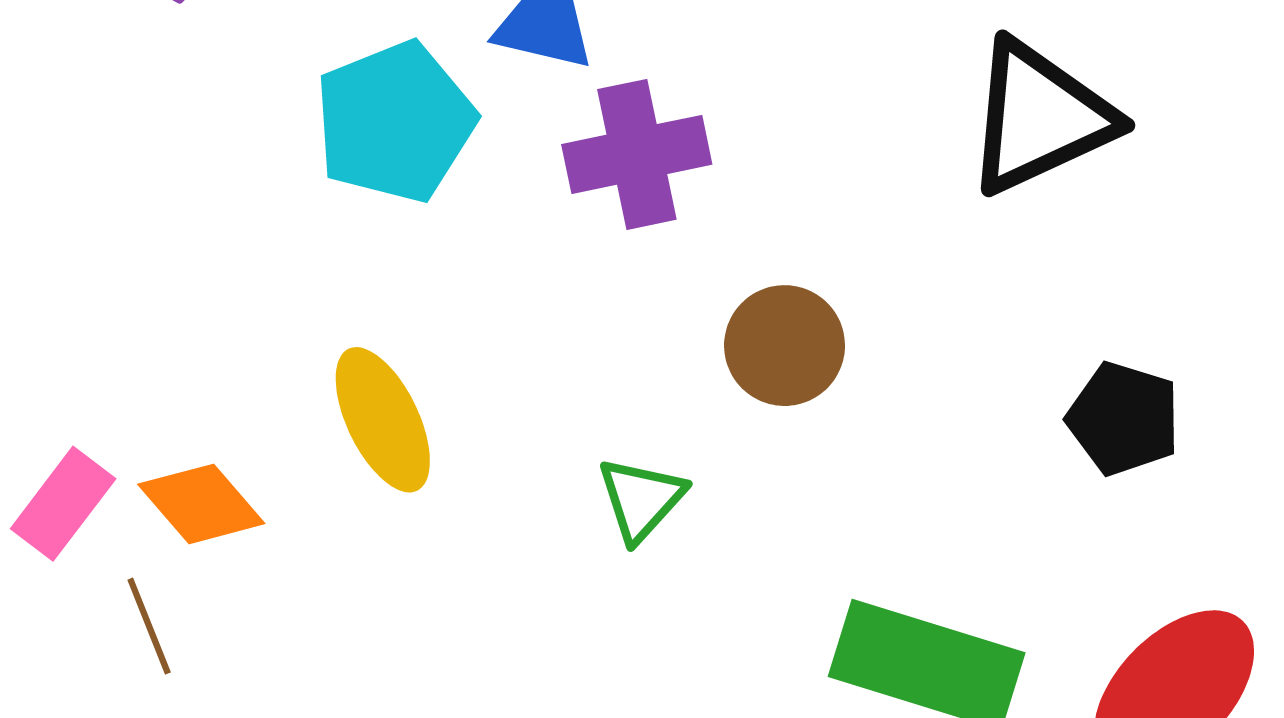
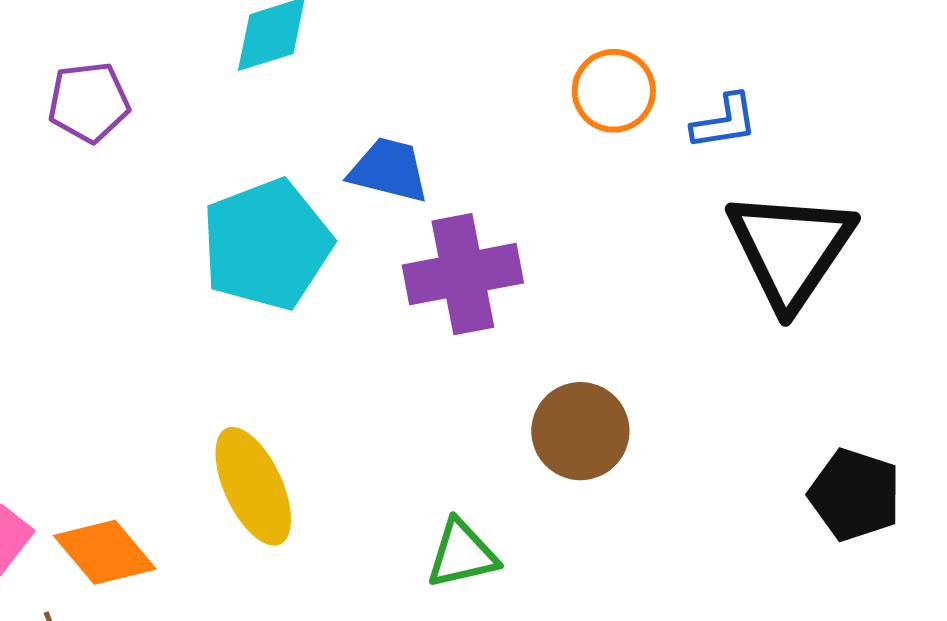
black triangle: (1040, 117) -> (790, 249), turned -32
green triangle: (641, 499) -> (462, 554), turned 34

